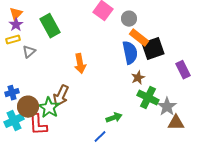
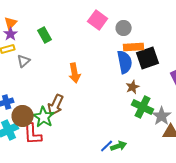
green rectangle: (50, 26) -> (45, 35), size x0.7
orange rectangle: (139, 38) -> (134, 47), turned -42
green arrow: (114, 118) -> (119, 146), moved
blue line: (100, 137) -> (107, 146), moved

